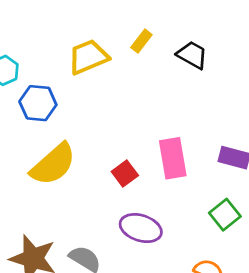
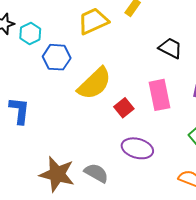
black trapezoid: (192, 55) -> (170, 48), moved
yellow semicircle: (53, 164) -> (94, 83), moved

